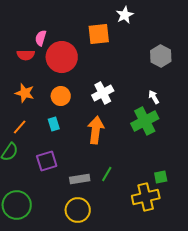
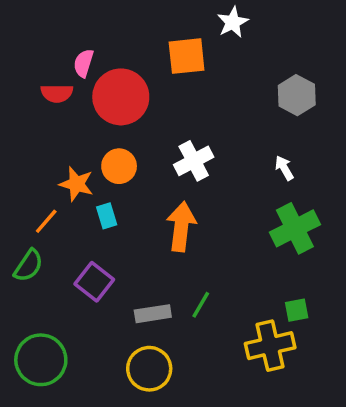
orange star: (25, 93) -> (76, 184), moved
green cross: (145, 121) -> (295, 228), moved
purple square: (47, 161) -> (94, 282), turned -35

